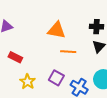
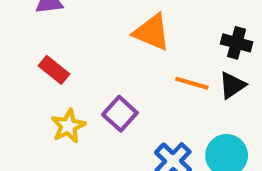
orange line: (68, 52) -> (192, 83), moved
purple square: (56, 78) -> (120, 114), moved

